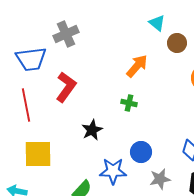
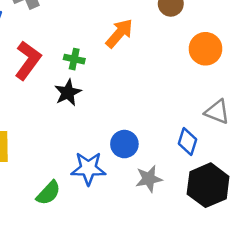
green cross: (129, 103) -> (74, 59), moved
black star: (92, 130) -> (68, 93), moved

